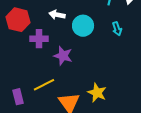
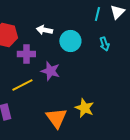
yellow line: (44, 85) -> (22, 85), moved

